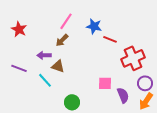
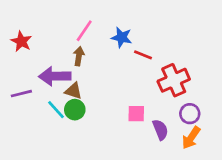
brown arrow: (62, 40) -> (79, 56), turned 144
purple arrow: (44, 55) -> (55, 76), size x1.6
purple line: (19, 68) -> (21, 94), turned -35
green circle: (72, 102) -> (75, 110), moved

